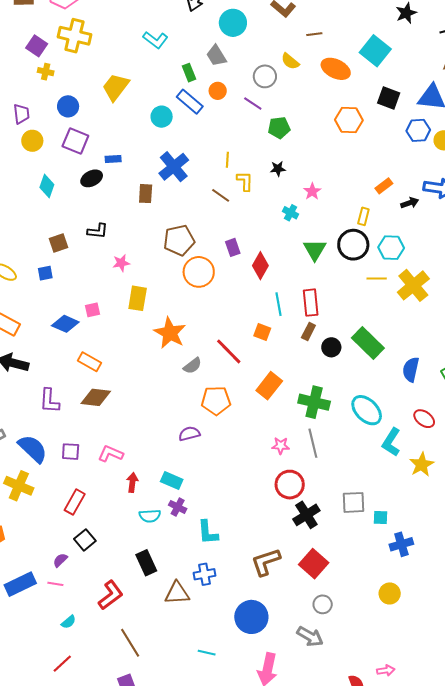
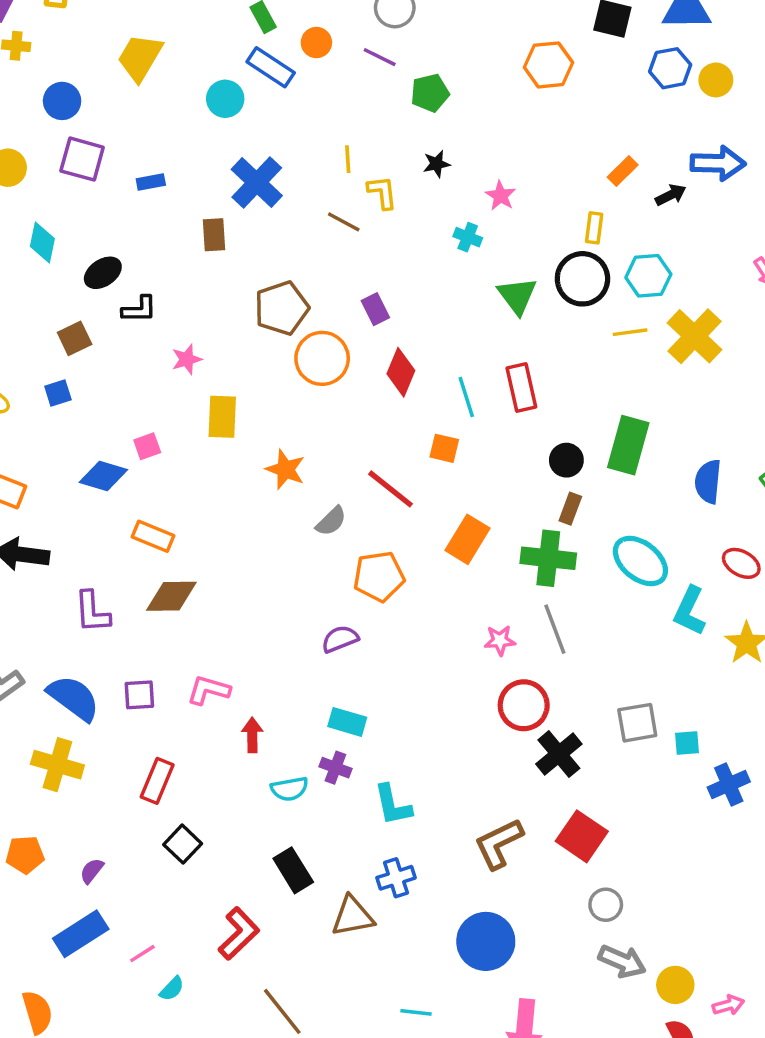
black ellipse: (92, 178) -> (103, 273), moved
red diamond: (260, 266) -> (401, 372), moved
brown rectangle: (308, 332) -> (570, 509), moved
orange star: (170, 333) -> (285, 469), size x0.7
green rectangle: (368, 343) -> (628, 445), turned 68
cyan rectangle: (172, 480) -> (347, 722), moved
purple semicircle: (60, 560) -> (92, 871), moved
pink line: (55, 584) -> (142, 954), moved, turned -35
yellow circle: (390, 593) -> (675, 985), moved
gray arrow: (310, 637) -> (622, 961), moved

